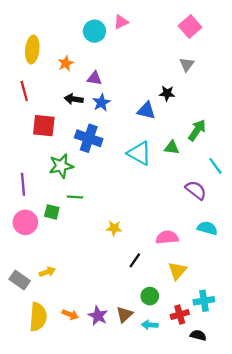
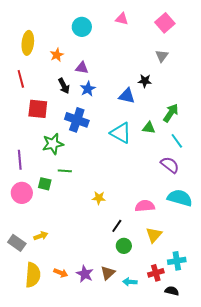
pink triangle: (121, 22) -> (122, 19), moved, turned 40
black arrow: (74, 99) -> (64, 86), turned -126
cyan line: (215, 166) -> (177, 141), moved
cyan semicircle: (207, 228) -> (180, 198), size x1.4
green circle: (150, 296) -> (124, 246), moved

